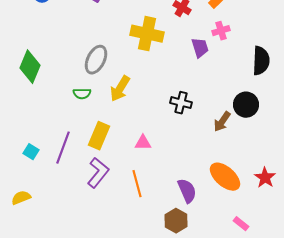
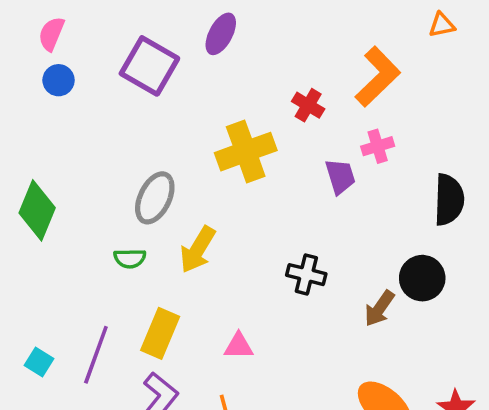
yellow cross: (147, 34) -> (246, 152), turned -32

